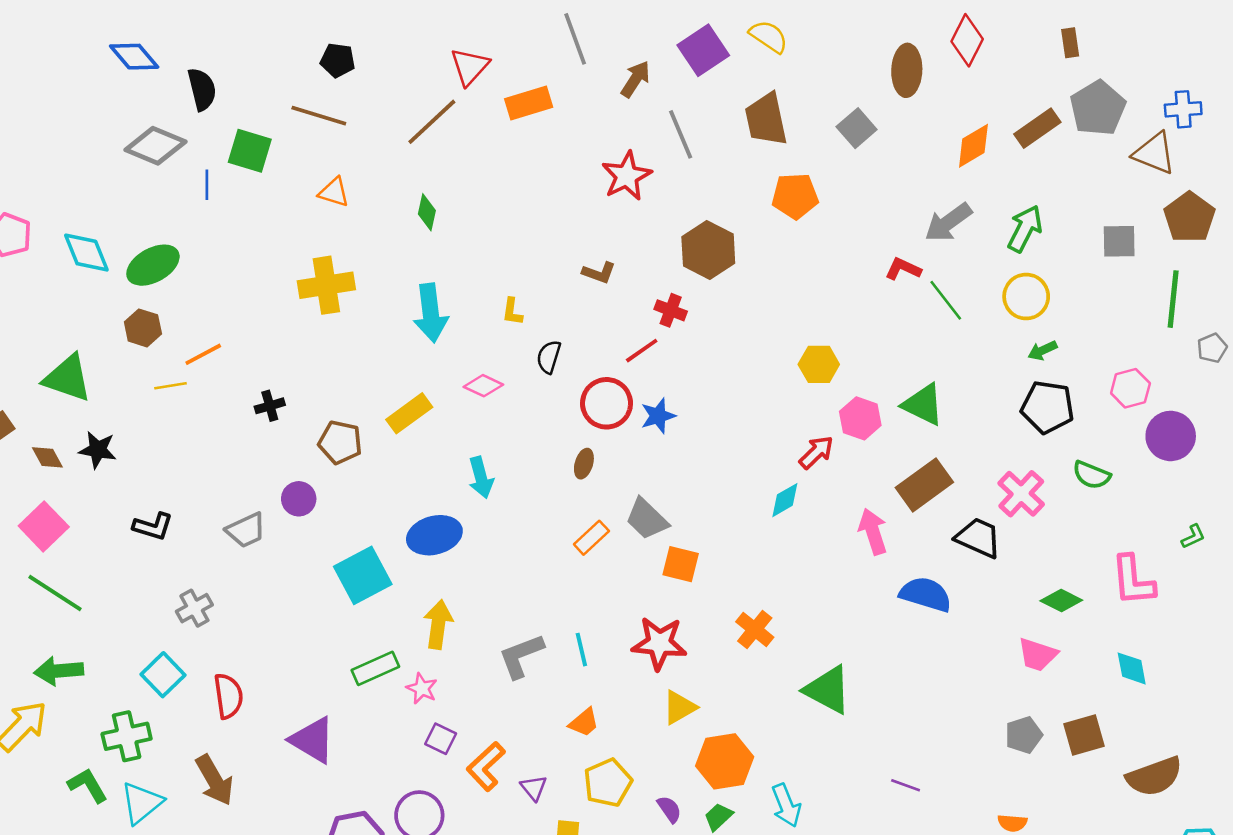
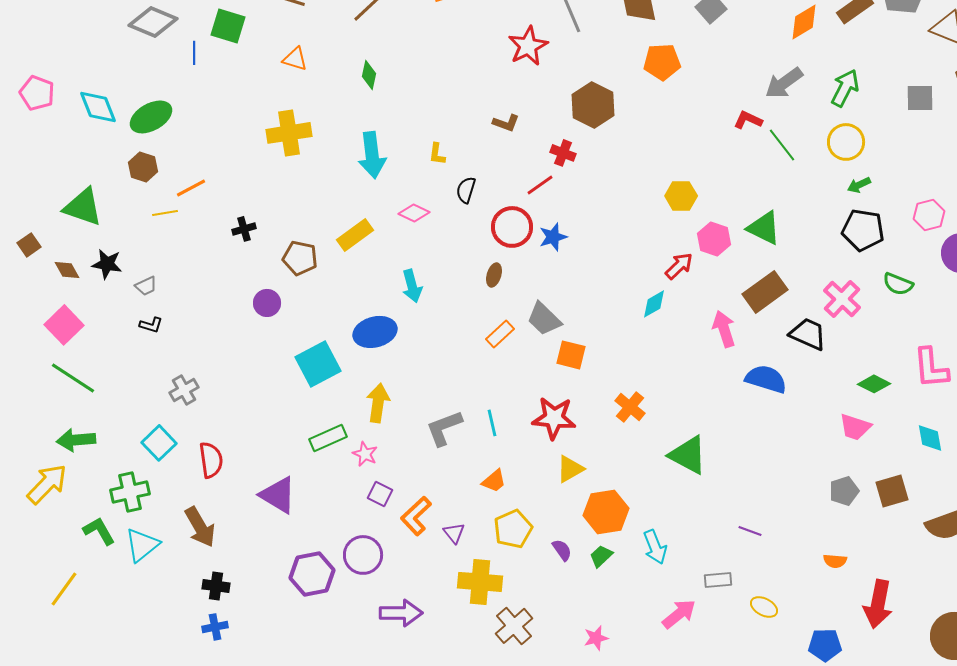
black L-shape: (153, 526) -> (151, 325), size x0.7
gray trapezoid: (246, 530) -> (146, 286), moved, size x0.7

